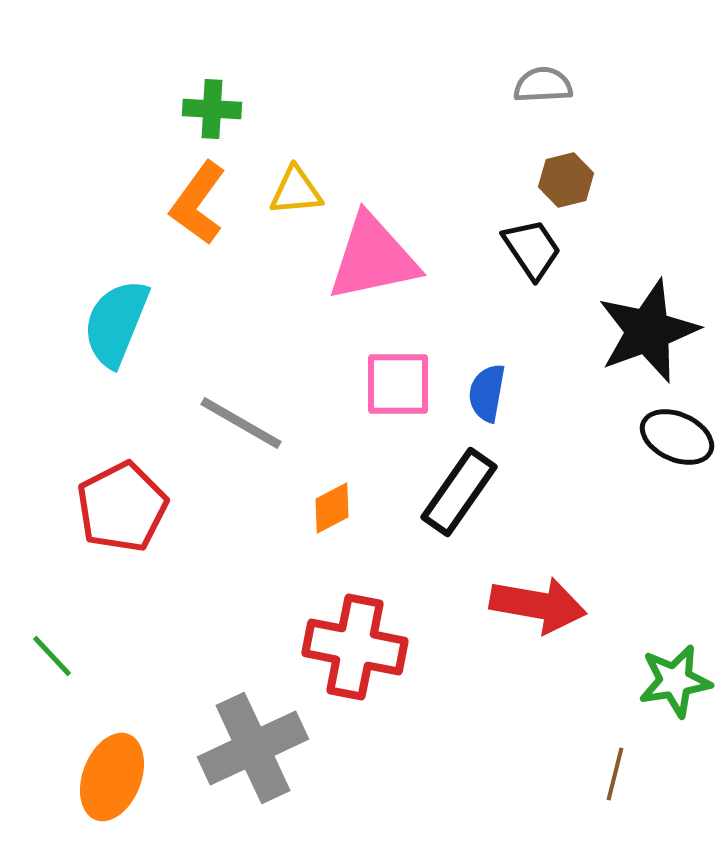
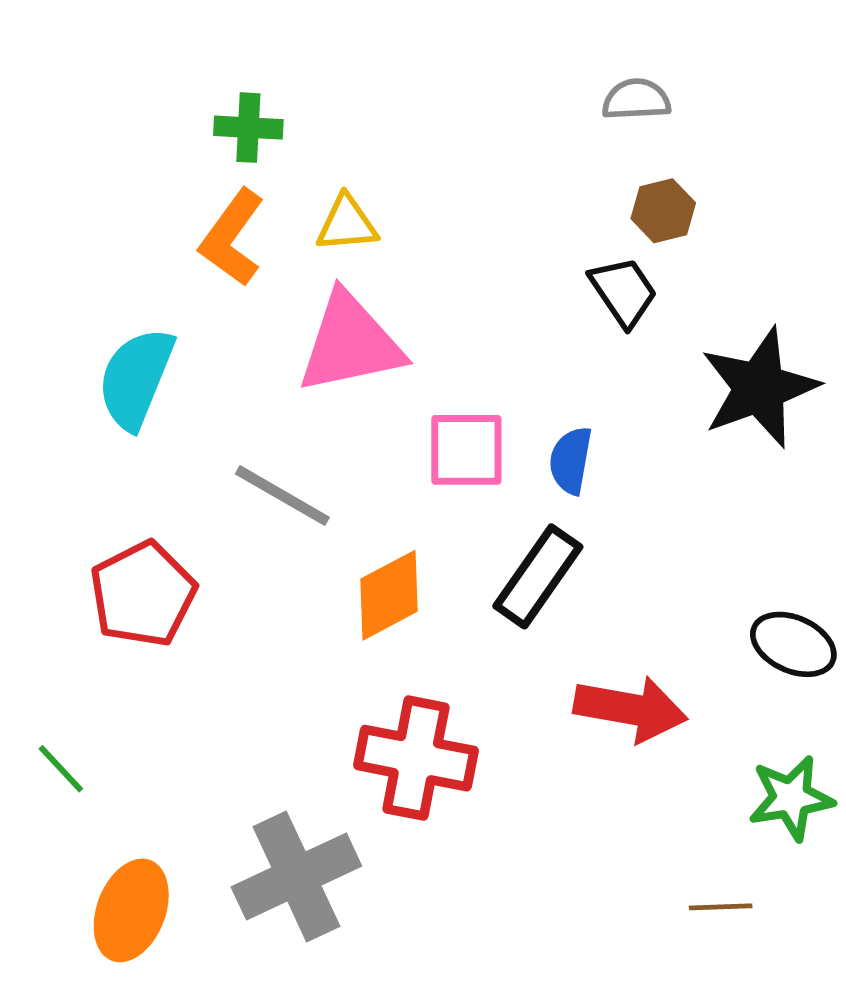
pink triangle: (373, 258) -> (350, 343), moved
black ellipse: (677, 437) -> (793, 644), moved
orange diamond: (332, 508) -> (389, 595), size x1.5
brown line: (615, 774) -> (721, 907), turned 74

